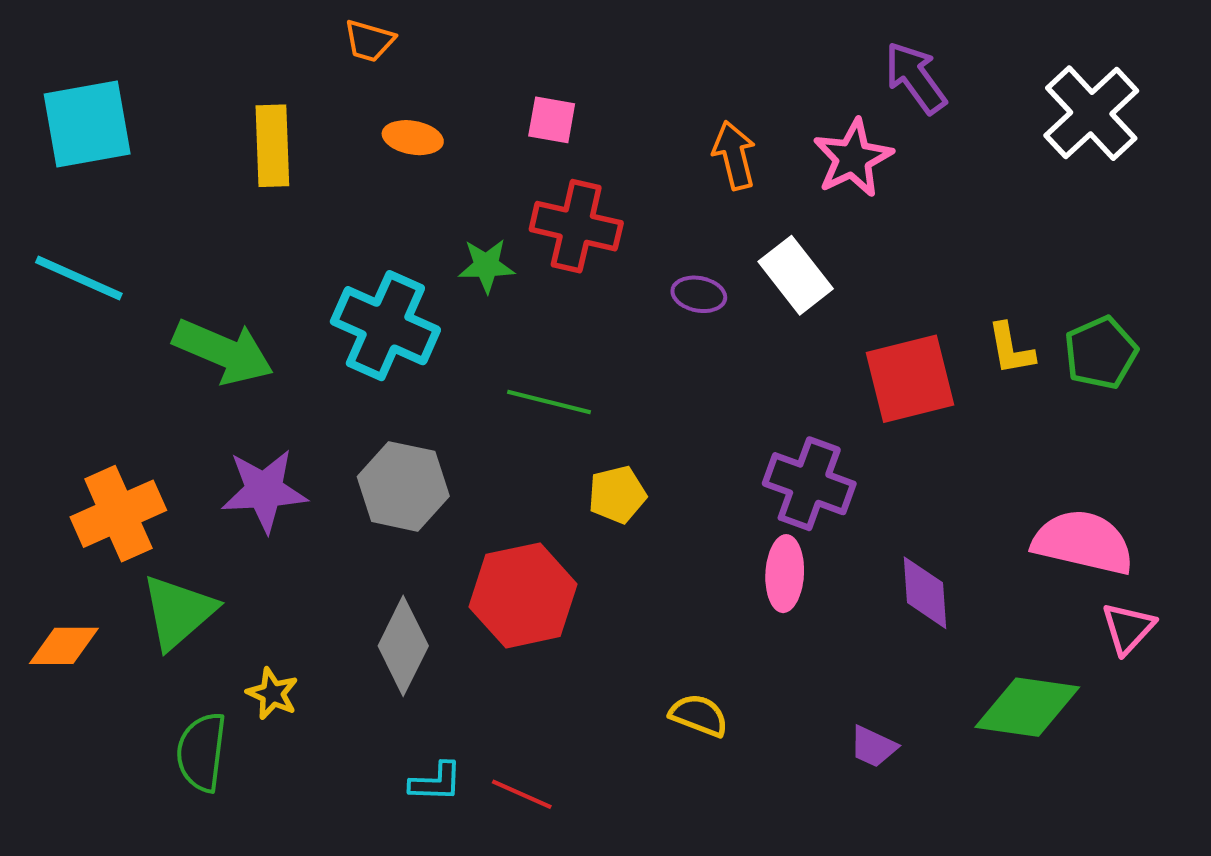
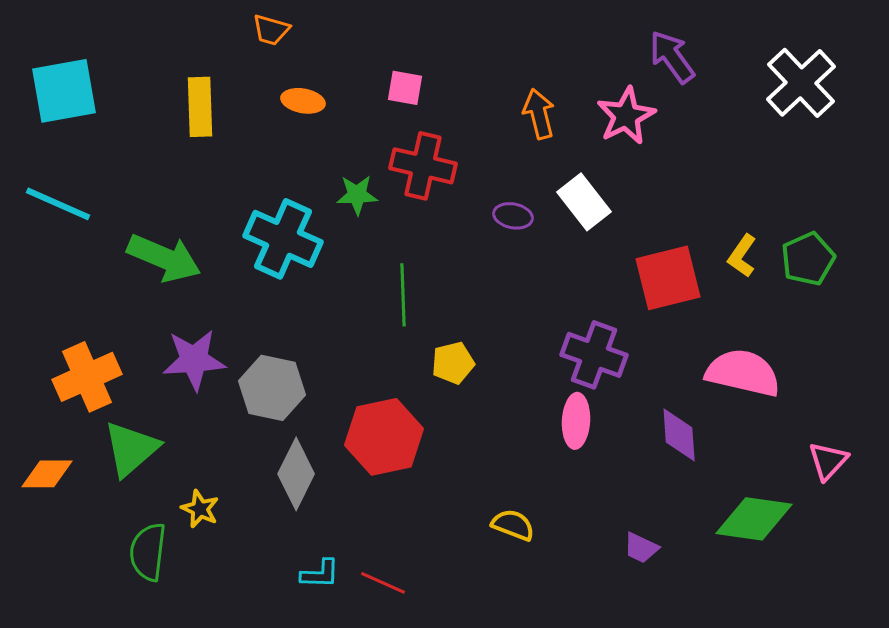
yellow L-shape: (1011, 349) -> (742, 256), turned 45
green line: (549, 402) -> (403, 295), turned 74
gray hexagon: (403, 486) -> (272, 388), moved
pink semicircle: (1083, 542) -> (743, 373), moved

